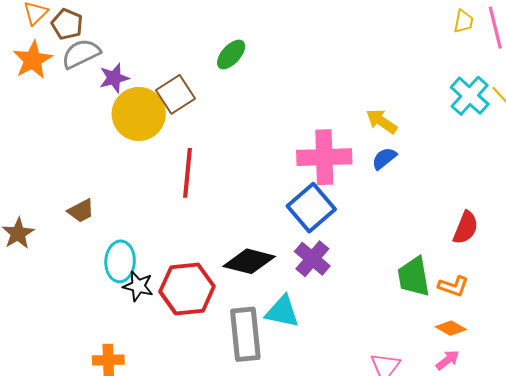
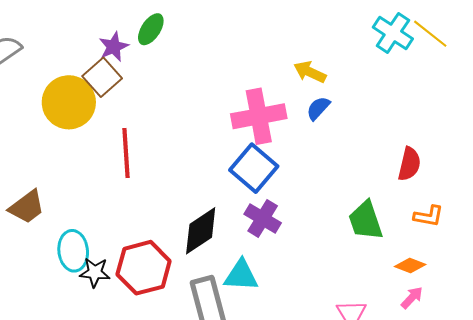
purple star: (114, 78) -> (114, 47), moved
brown trapezoid: (81, 211) -> (27, 207), size x1.4
black diamond: (249, 261) -> (201, 231), turned -39
orange L-shape: (453, 286) -> (429, 216), moved

